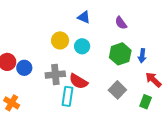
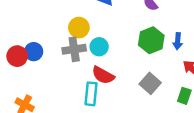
cyan circle: (82, 46) -> (99, 47), moved
blue circle: (24, 68) -> (34, 52), moved
gray cross: (55, 75) -> (74, 49), moved

